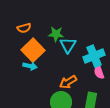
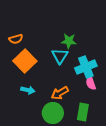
green star: (56, 34) -> (69, 41), moved
cyan arrow: (30, 66) -> (28, 90), moved

